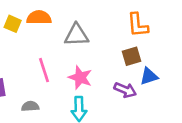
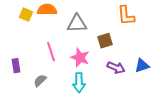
brown square: (131, 56) -> (105, 41), moved
blue triangle: (149, 76) -> (142, 66), moved
gray semicircle: (30, 106) -> (40, 81), turned -40

